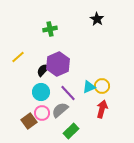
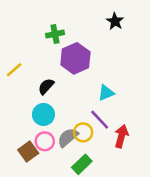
purple hexagon: (58, 64) -> (75, 58), moved
yellow circle: (102, 86) -> (83, 132), moved
cyan triangle: (89, 87) -> (106, 93), moved
purple line: (68, 93) -> (100, 120), moved

